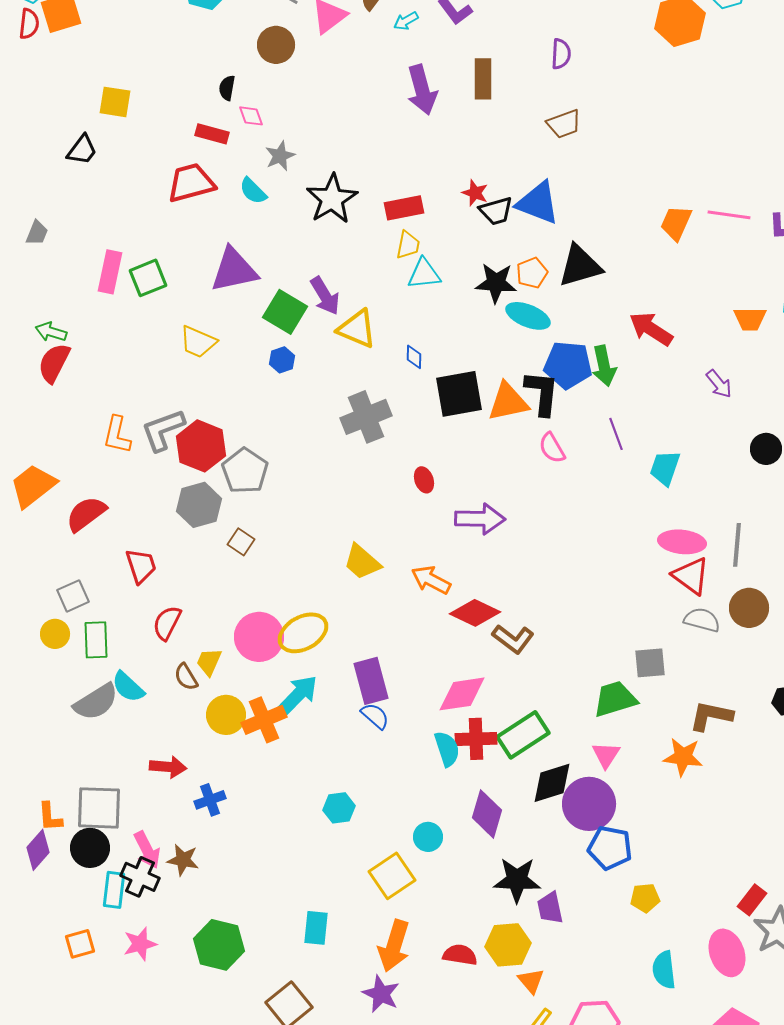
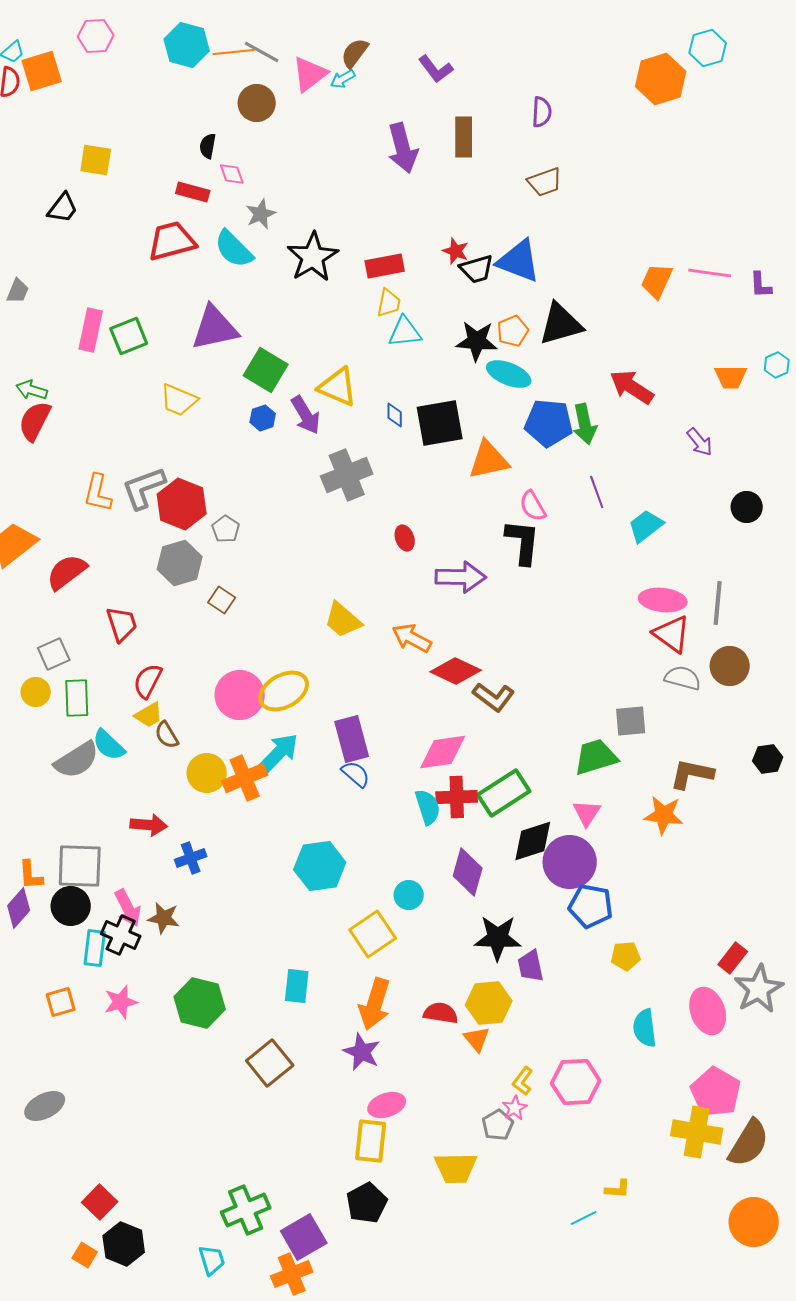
cyan arrow: (406, 21) -> (343, 79), moved
cyan semicircle: (253, 191) -> (234, 249), size x1.4
purple arrow: (325, 296) -> (306, 415), moved
black L-shape: (542, 393) -> (523, 542), moved
black square: (459, 394) -> (440, 423), moved
cyan trapezoid: (665, 468) -> (646, 526), turned 33
gray pentagon: (245, 471) -> (226, 529), size x0.6
yellow trapezoid: (209, 662) -> (149, 715), moved, turned -144
cyan hexagon: (339, 808) -> (320, 866), size x1.6
orange triangle: (531, 981) -> (477, 1039), moved

